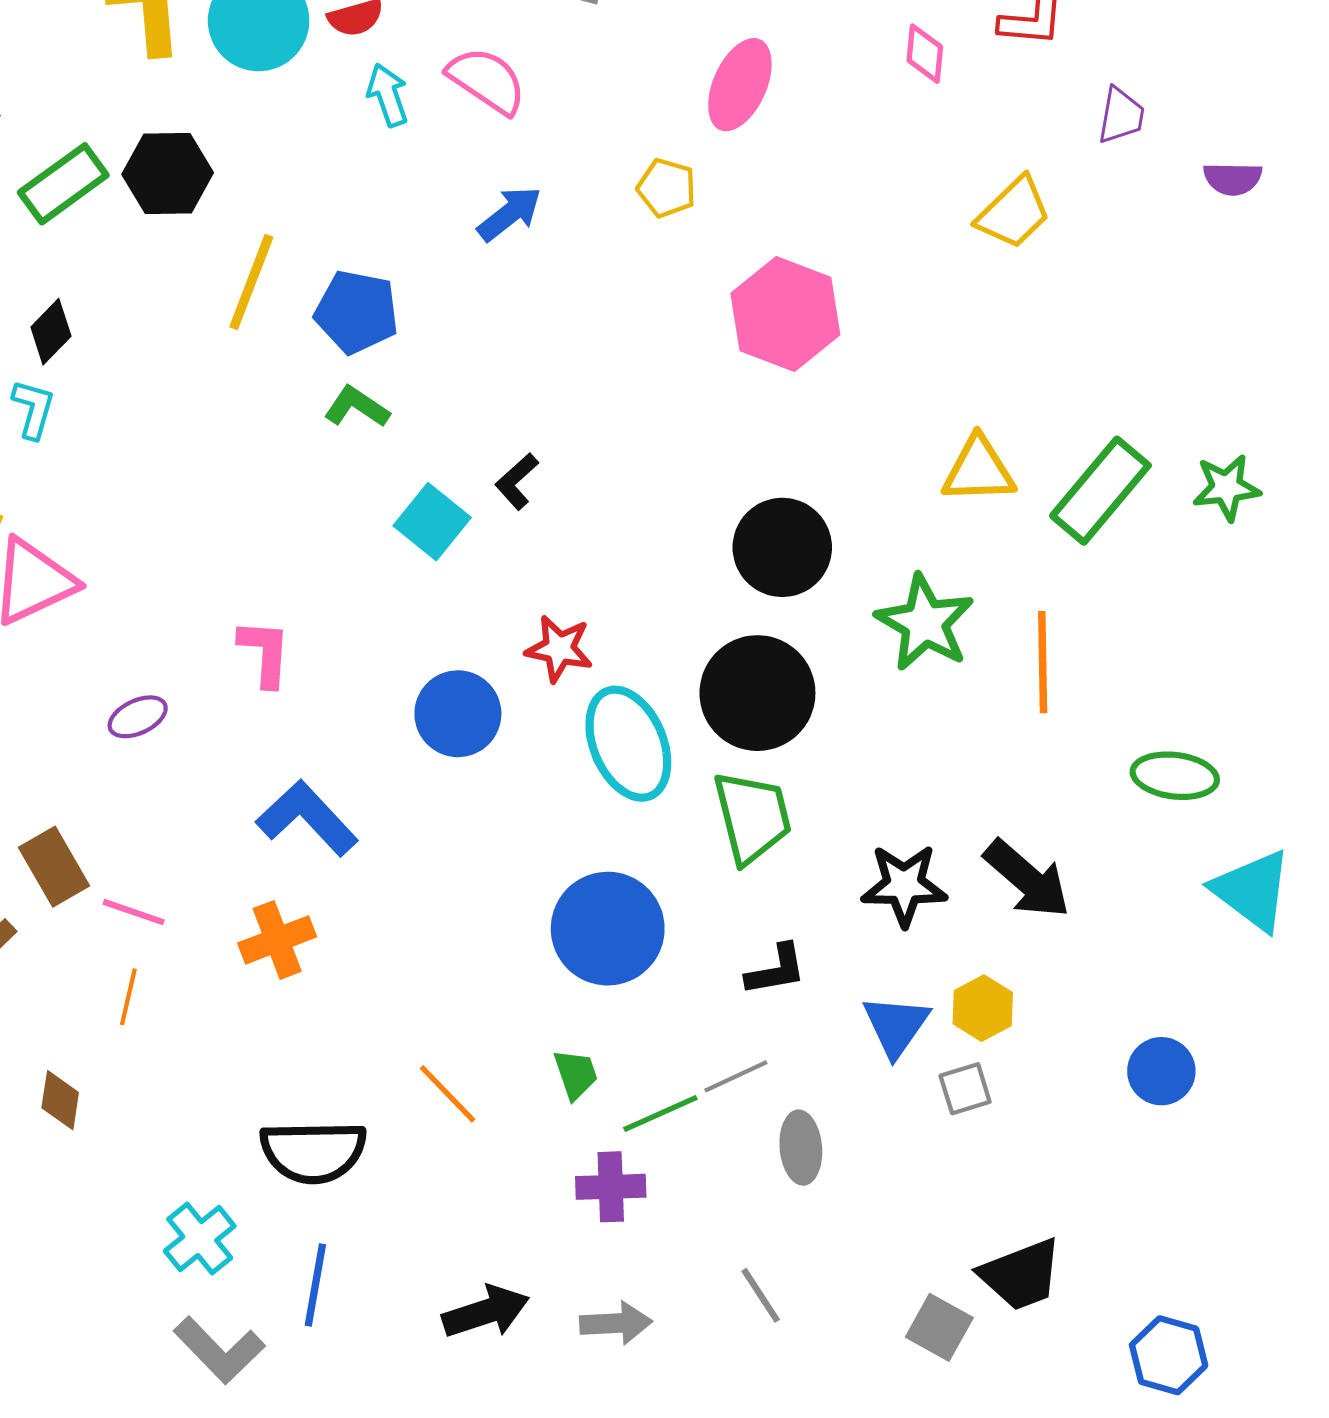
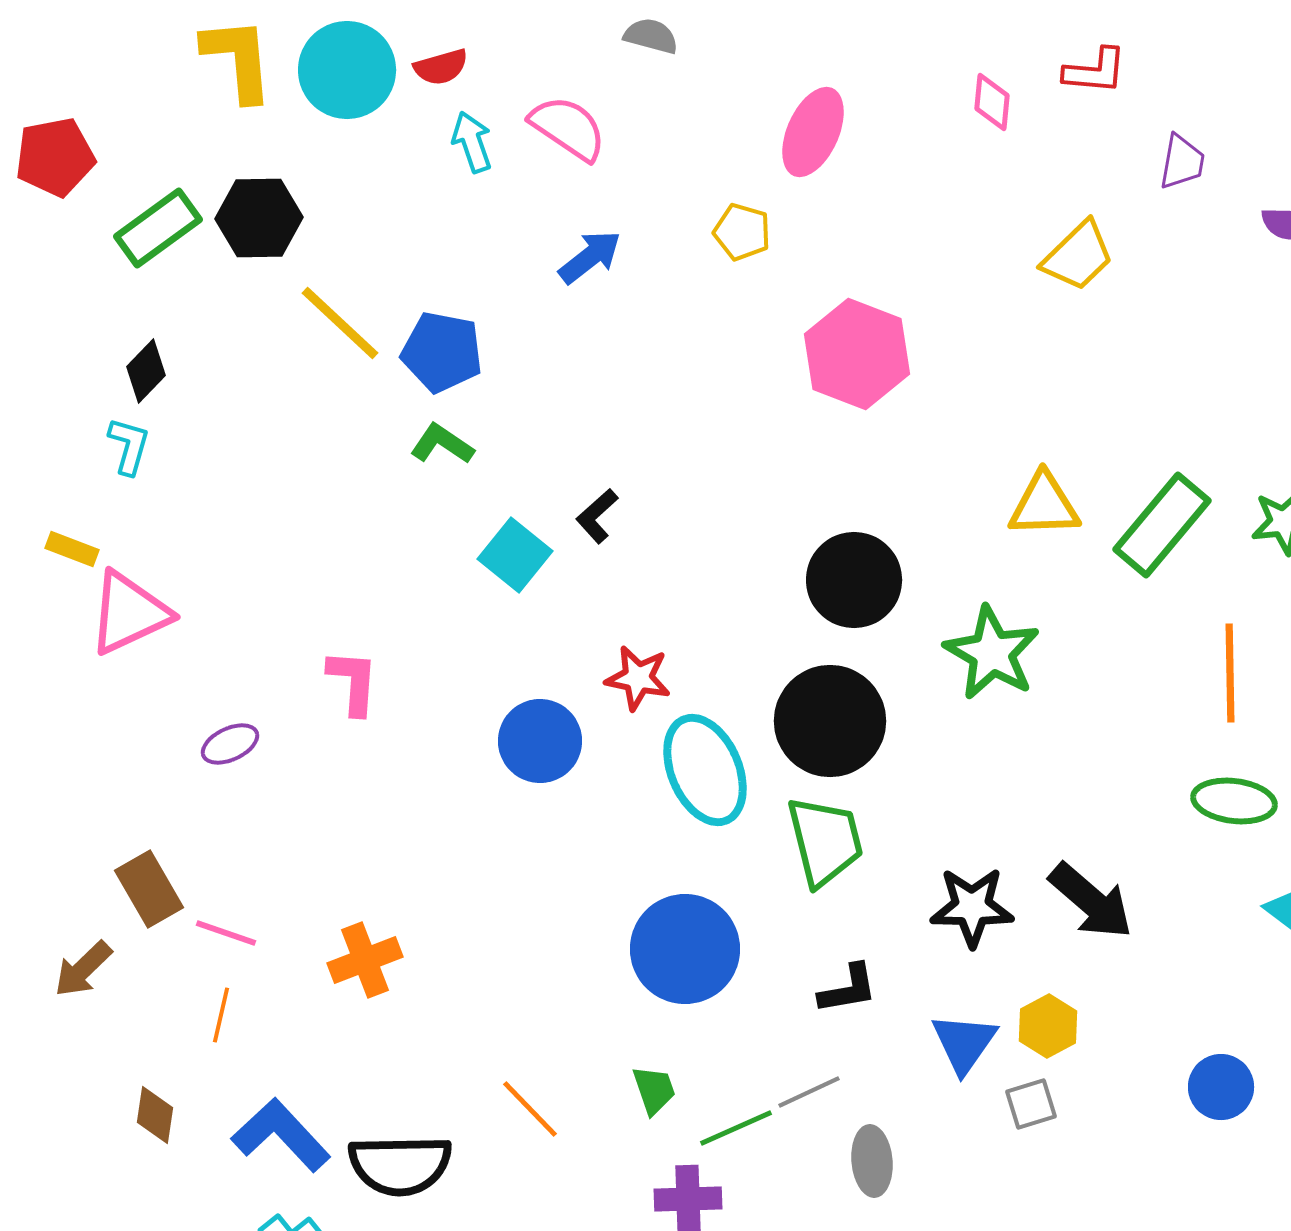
yellow line: (251, 282) -> (340, 323), turned -68
orange line: (1043, 662) -> (1230, 673), moved
blue L-shape: (307, 818) -> (281, 1135), moved

